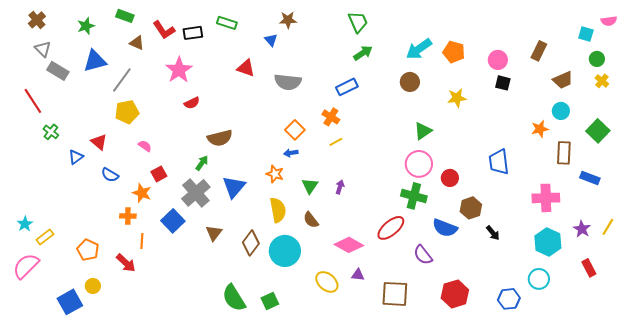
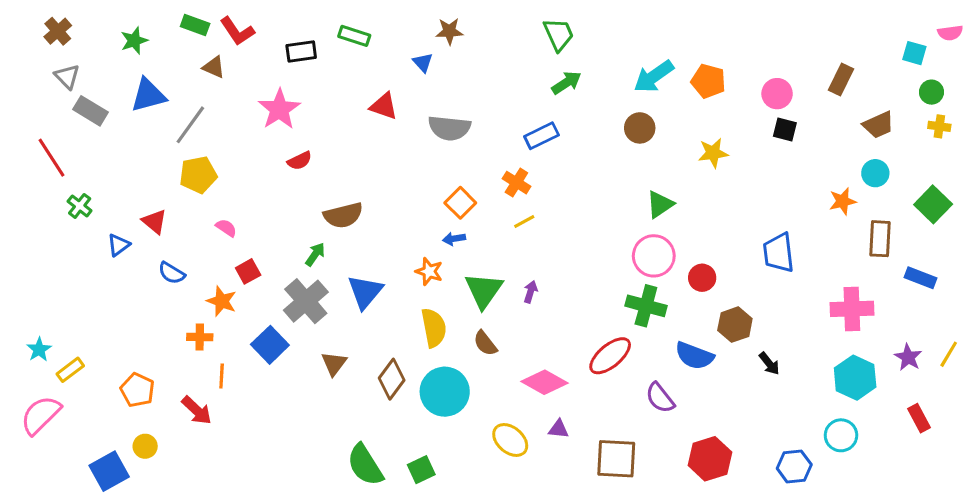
red L-shape: (164, 30) -> (237, 31), moved
yellow cross: (602, 81) -> (939, 126), turned -32
green triangle: (310, 186) -> (484, 290), size x1.5

